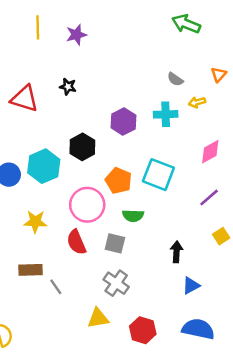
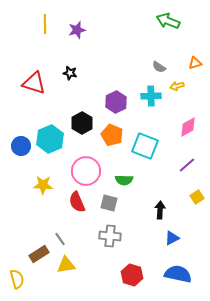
orange triangle: (219, 74) -> (195, 63), turned 32
orange pentagon: (119, 181) -> (112, 135), moved
brown rectangle: (31, 270) -> (39, 254), moved, turned -30
gray cross: (116, 283) -> (110, 236), turned -30
yellow triangle: (98, 318) -> (66, 265), moved

